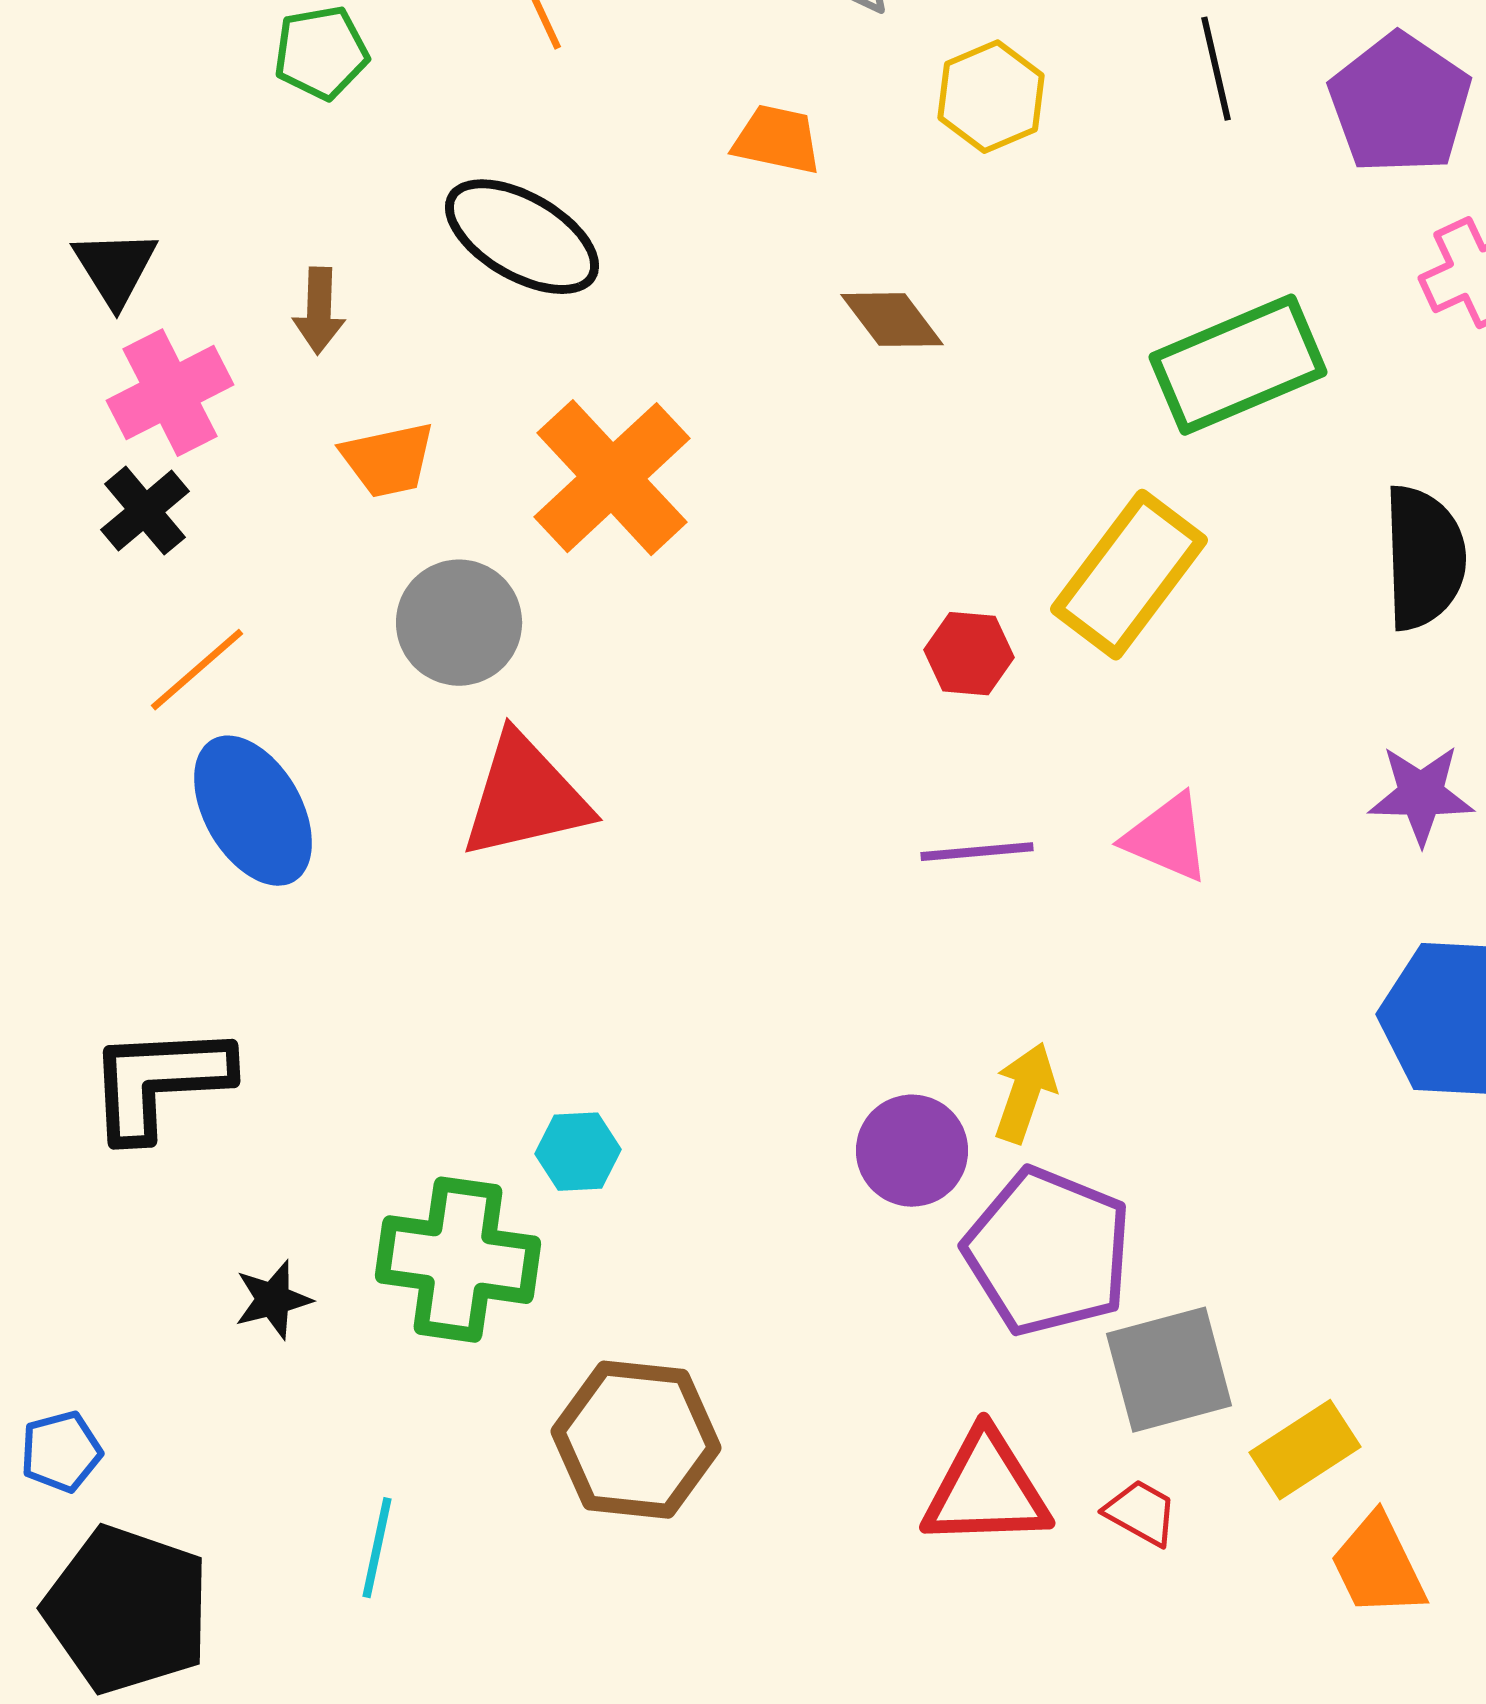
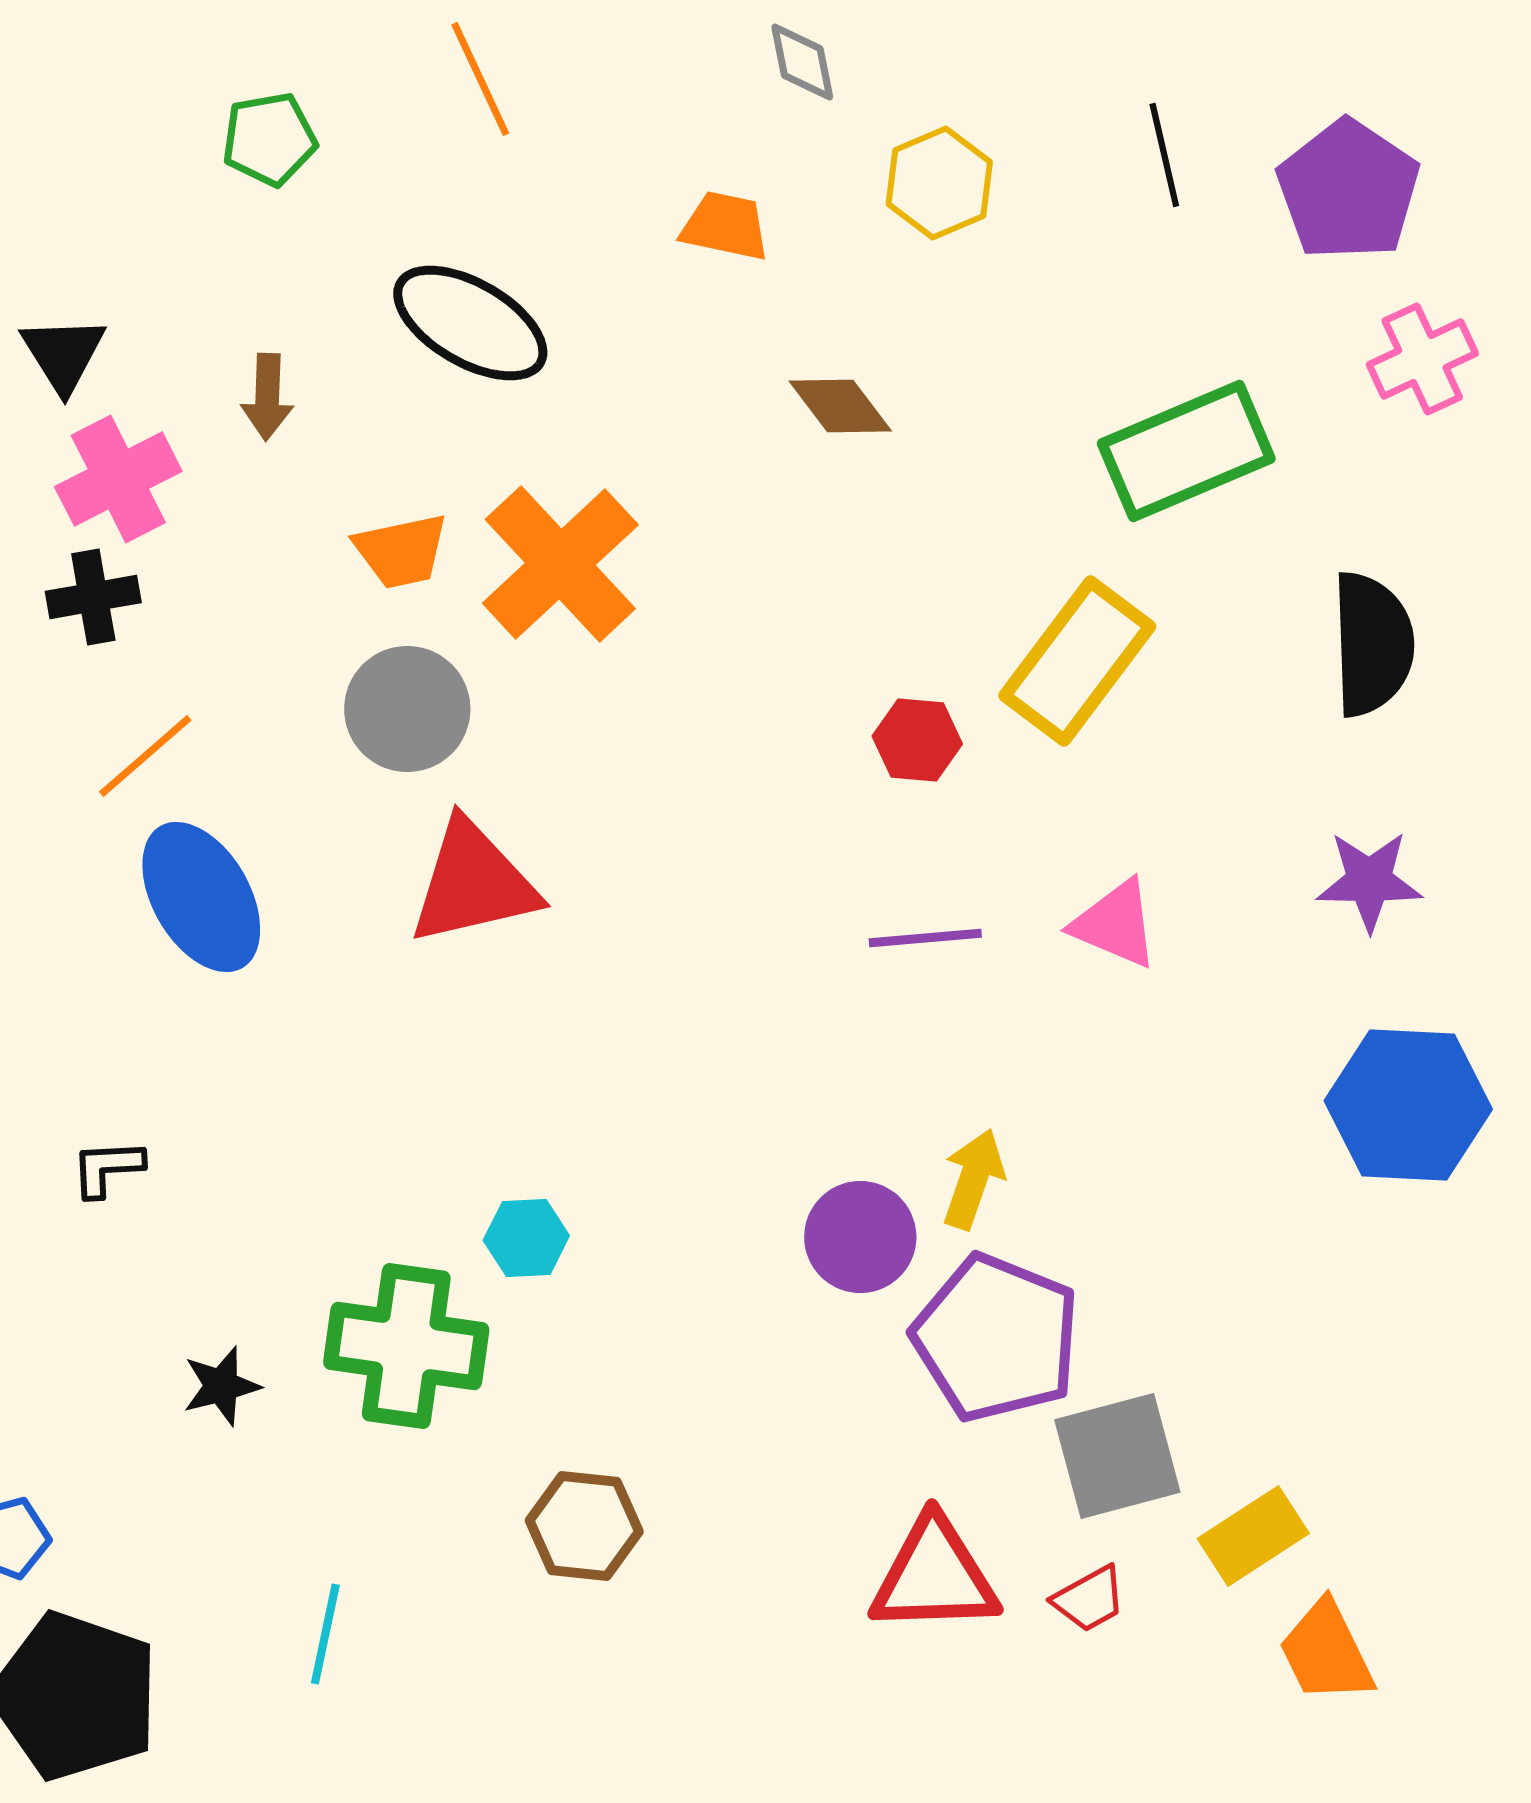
orange trapezoid: (388, 460) -> (401, 551), moved
black cross: (145, 511) -> (93, 597), turned 30
black L-shape: (159, 1082) -> (107, 1168), size x0.5
brown hexagon: (636, 1440) -> (584, 1526), size x0.7
red trapezoid: (1141, 1513) -> (1089, 1599), turned 122

